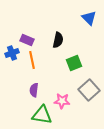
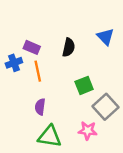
blue triangle: (89, 18) -> (105, 37), moved
green square: (74, 63) -> (84, 85), moved
pink star: (62, 101) -> (88, 131), moved

